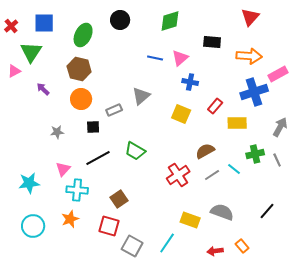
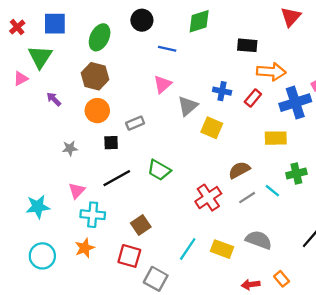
orange arrow: (249, 56) -> (271, 72), moved
blue line: (155, 58) -> (167, 49), moved
pink triangle: (180, 58) -> (163, 84), moved
gray triangle: (141, 96) -> (188, 106), moved
red rectangle: (215, 106) -> (253, 98), moved
cyan line: (167, 243) -> (188, 249), moved

